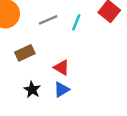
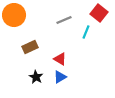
gray line: (48, 20) -> (64, 20), moved
cyan line: (76, 22) -> (86, 32), moved

